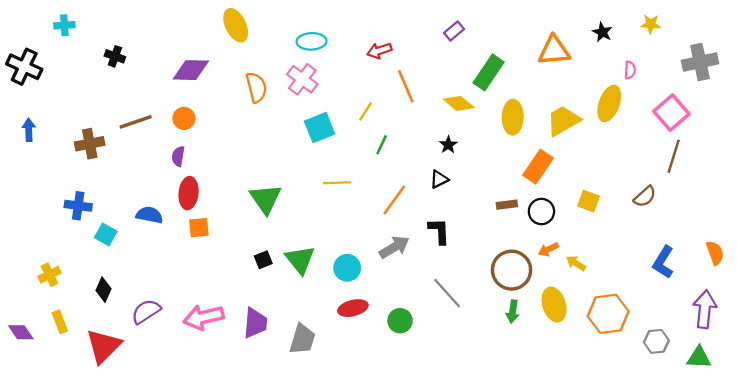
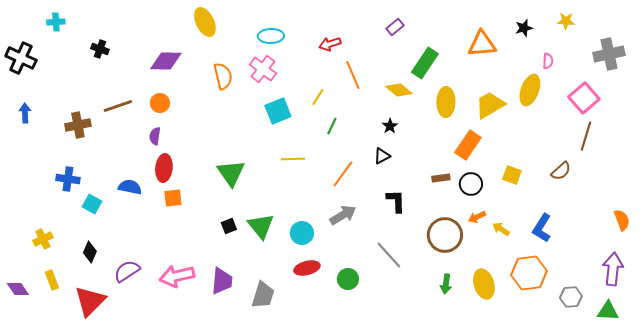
black star: (602, 32) -> (524, 28), turned 30
black L-shape: (439, 231) -> (396, 201), moved
blue L-shape: (663, 262) -> (542, 228), moved
yellow ellipse: (554, 305) -> (484, 284), moved
green arrow: (513, 311) -> (446, 284), moved

